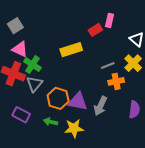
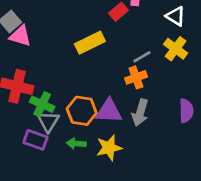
pink triangle: (20, 49) -> (20, 36), moved
green cross: (32, 65) -> (42, 104), moved
orange cross: (116, 81) -> (136, 77), moved
gray triangle: (34, 84) -> (48, 122), moved

